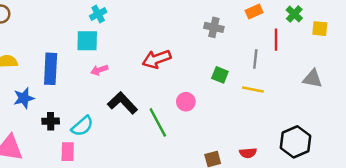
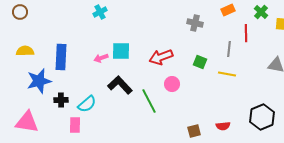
cyan square: (87, 41) -> (121, 51), moved
red arrow: (157, 59) -> (161, 57), moved
blue star: (24, 98) -> (39, 81), size x1.4

